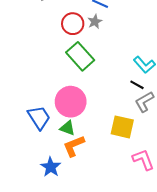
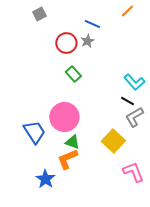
green rectangle: (80, 56) -> (73, 74), size x0.6
yellow square: (122, 127) -> (113, 141), turned 30
green triangle: (67, 128) -> (72, 142), moved

